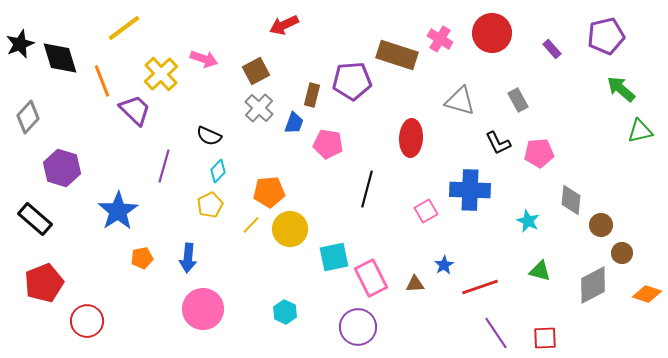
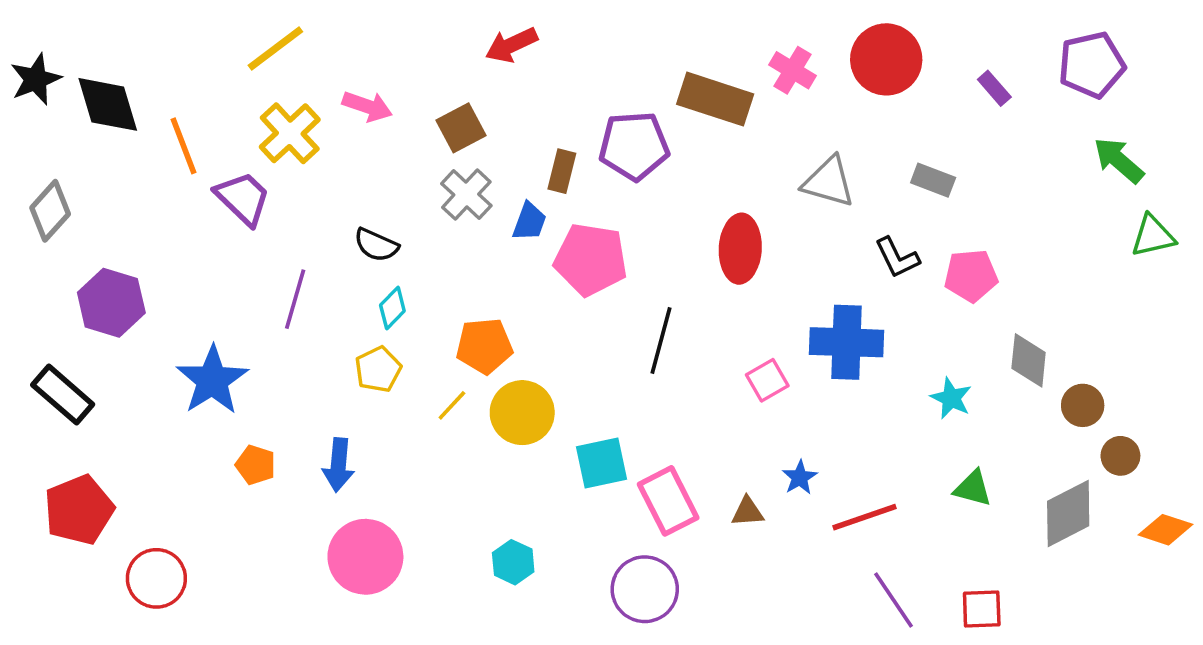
yellow line: (124, 28) -> (275, 49), moved
gray rectangle: (518, 100) -> (933, 180), turned -40
pink pentagon: (328, 144) -> (591, 259), size x1.4
orange pentagon: (142, 258) -> (256, 465), turned 30

